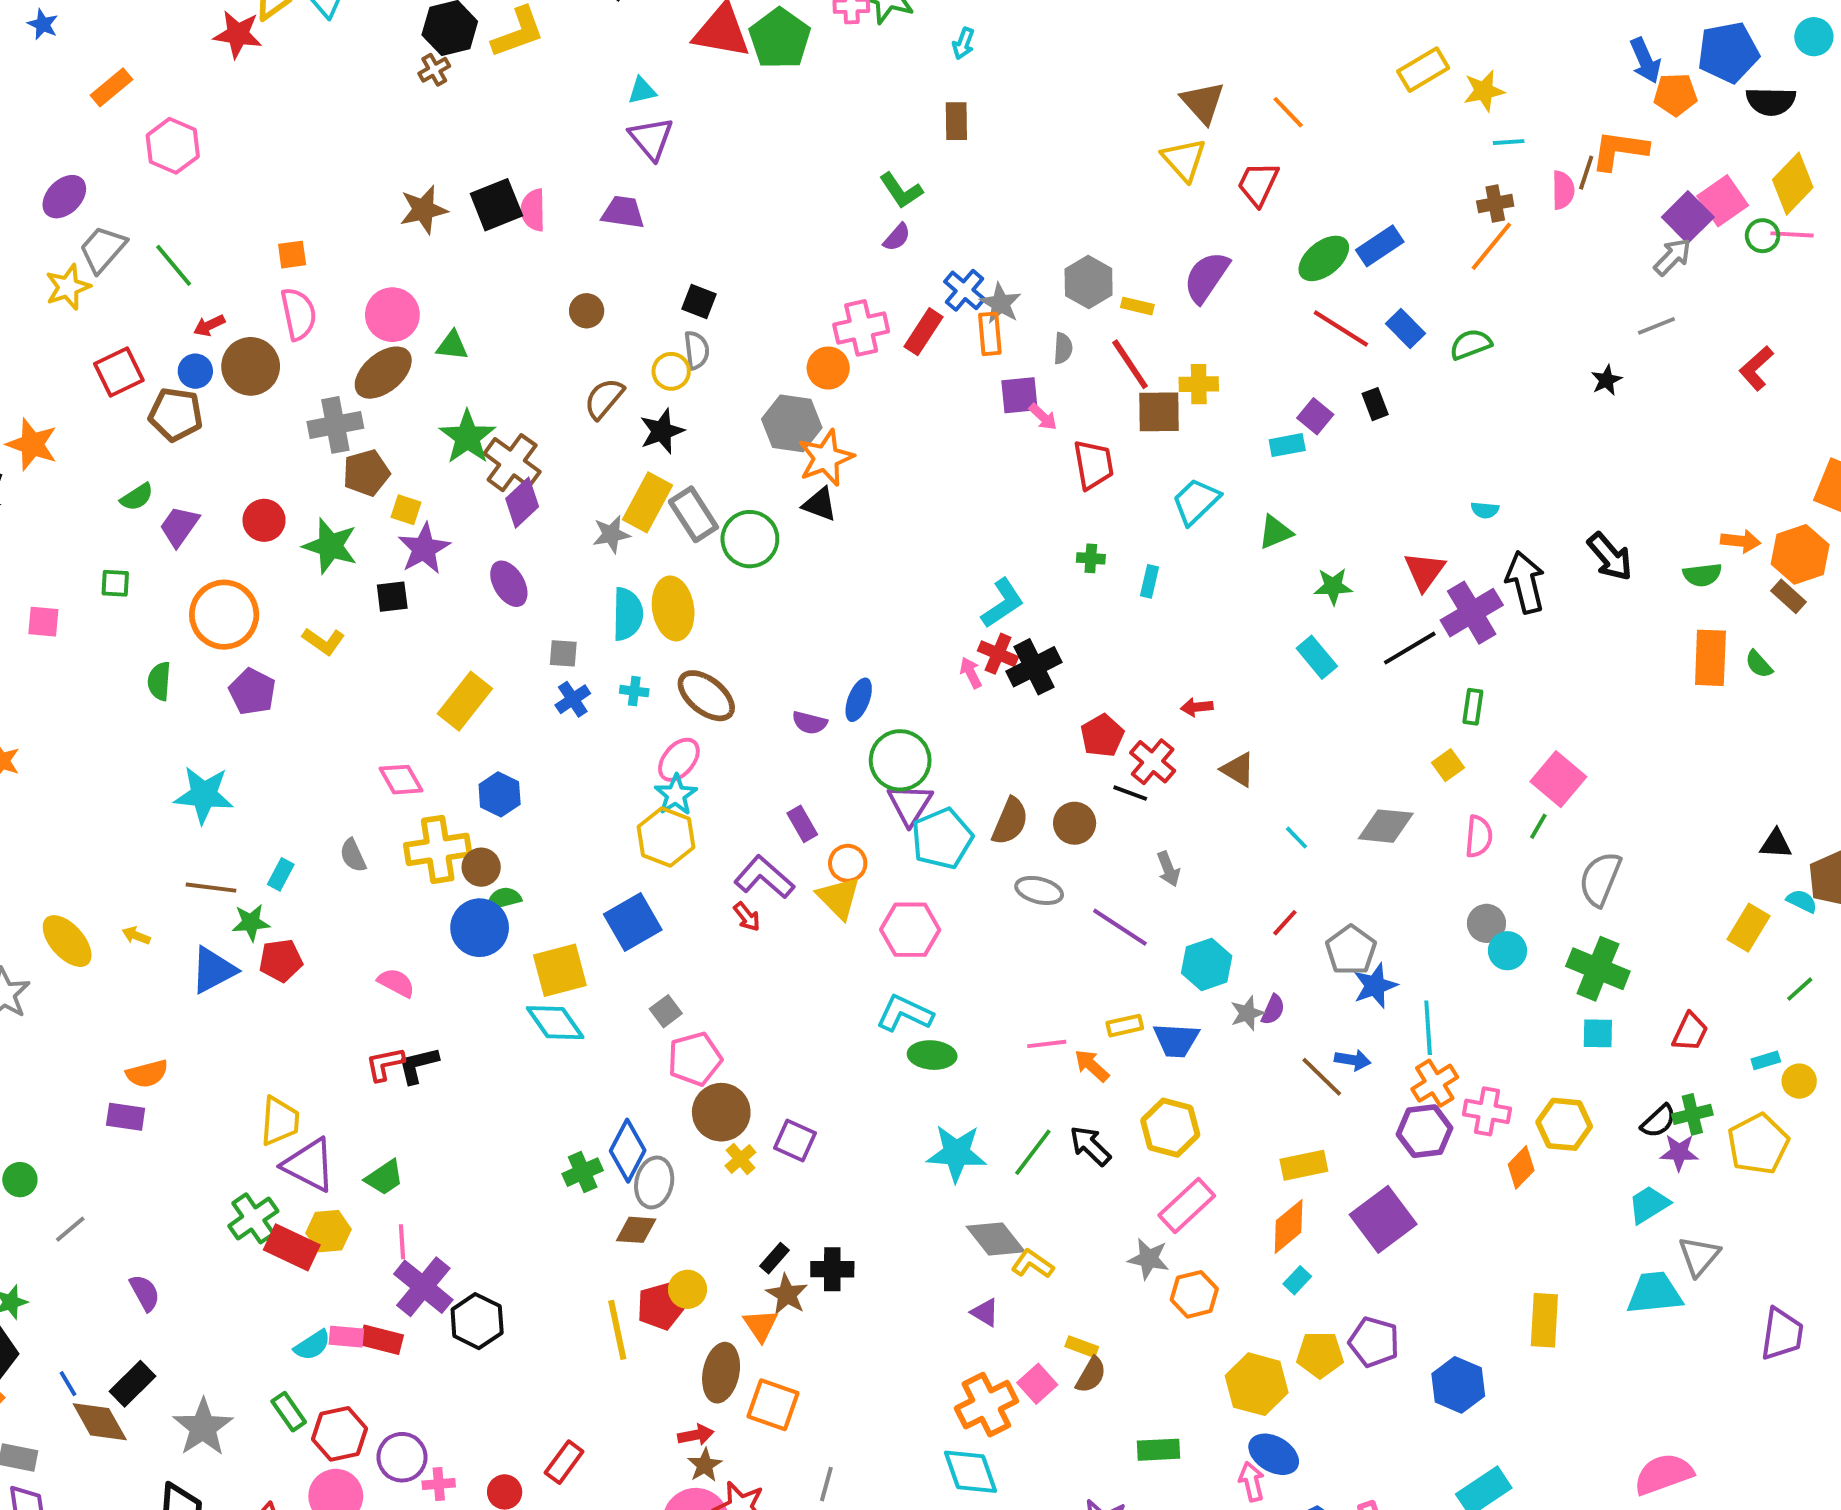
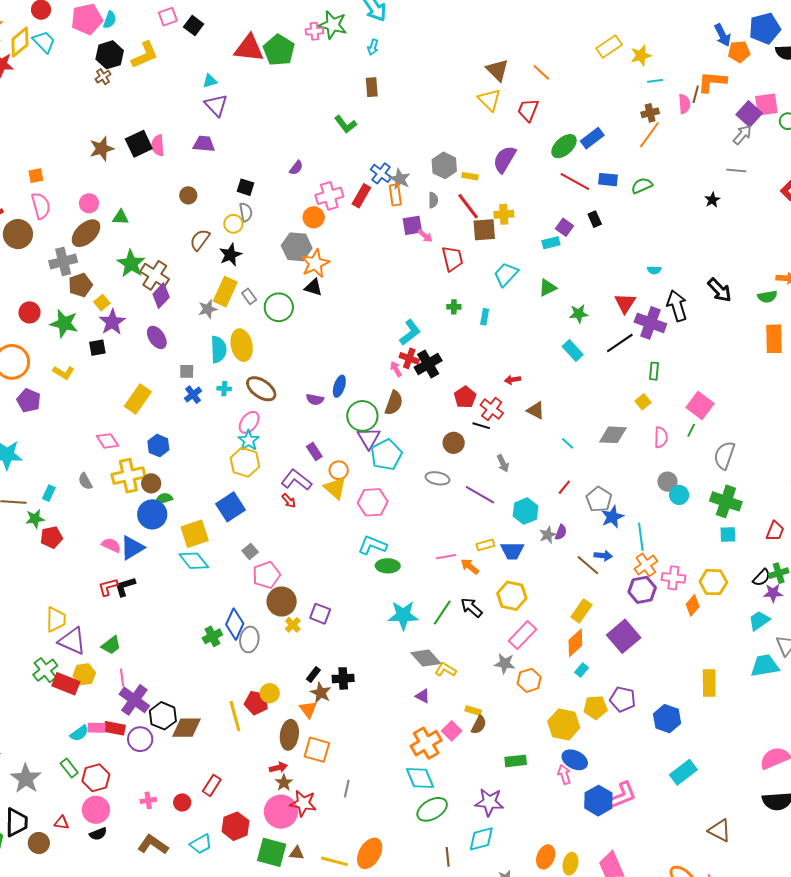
pink square: (1723, 201) -> (766, 104), turned 30
purple semicircle: (897, 237) -> (296, 168), moved
pink circle: (392, 315) -> (89, 203), size x0.7
gray line: (1656, 326) -> (736, 171), turned 30
blue rectangle: (1406, 329) -> (608, 180), turned -36
yellow square: (406, 510) -> (102, 303), turned 35
gray rectangle: (693, 514) -> (249, 296), size x0.6
purple cross: (1472, 613) -> (650, 323), turned -36
brown semicircle: (1010, 821) -> (394, 403), moved
blue triangle: (213, 970) -> (132, 548), moved
yellow rectangle: (1304, 1165) -> (581, 611), turned -40
brown diamond: (636, 1230) -> (187, 728), moved, size x1.4
red pentagon: (660, 1306) -> (256, 703), turned 30
purple circle: (402, 1457) -> (140, 739), moved

